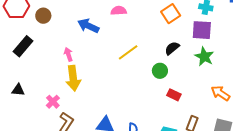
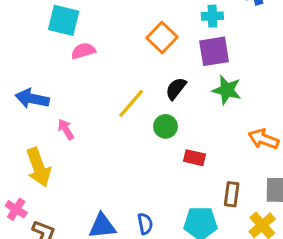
blue arrow: (88, 26) -> (32, 99), moved
yellow line: (128, 52) -> (131, 103), moved
pink arrow: (68, 54) -> (66, 129), moved

